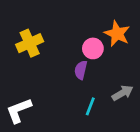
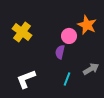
yellow cross: (30, 43) -> (22, 32), turned -30
white L-shape: (19, 110) -> (26, 79), moved

